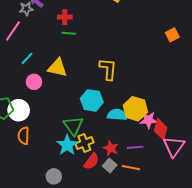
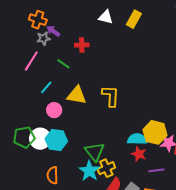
green line: (69, 33) -> (63, 64), moved, turned 32
yellow L-shape: (108, 69) -> (111, 96), moved
cyan hexagon: (92, 100) -> (56, 140), moved
orange semicircle: (24, 136) -> (52, 175), moved
red star: (111, 148) -> (139, 154), moved

